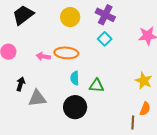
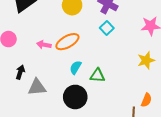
orange ellipse: (66, 53) -> (67, 42), turned -35
cyan semicircle: (75, 78) -> (75, 67), turned 32
yellow star: (144, 81) -> (146, 60), moved, turned 30

